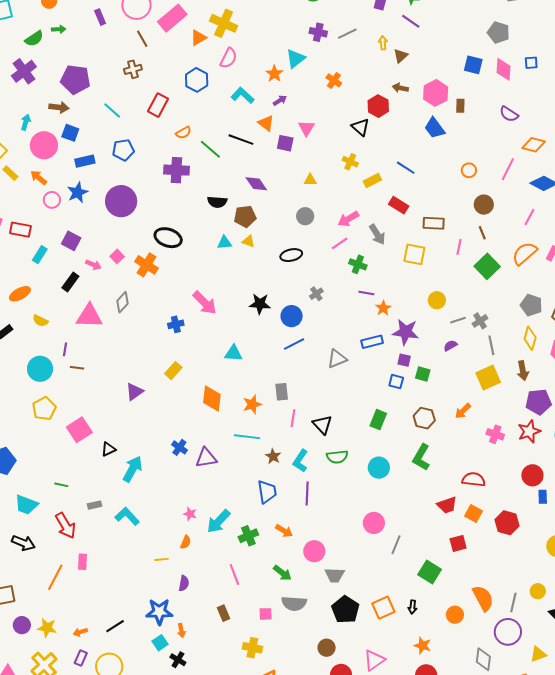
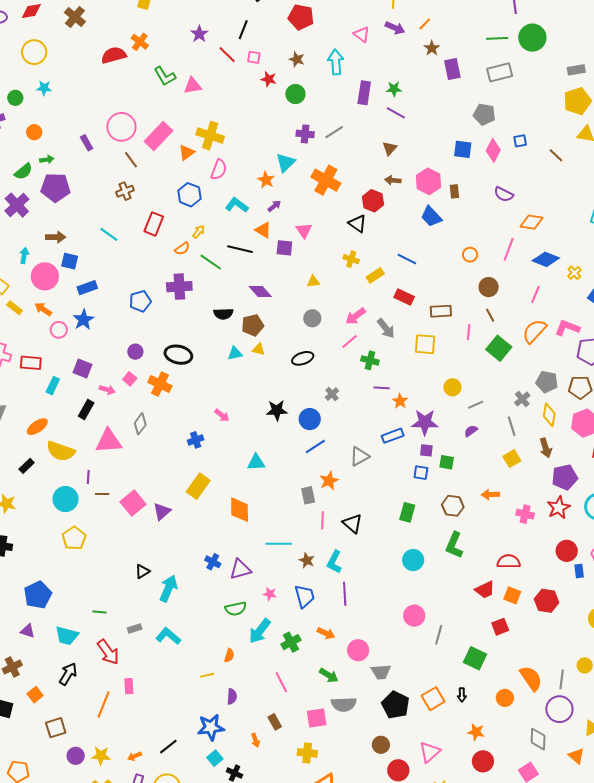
yellow arrow: (383, 43) -> (199, 232), moved, turned 48
pink diamond: (503, 69) -> (493, 150), turned 30
purple pentagon: (75, 79) -> (55, 187), moved
orange cross: (334, 80) -> (326, 180), size x1.8
blue pentagon: (123, 150) -> (140, 301), moved
purple circle: (121, 201) -> (135, 352), moved, size x0.5
pink arrow: (205, 303) -> (222, 415), size x0.6
yellow semicircle: (40, 321) -> (61, 451), size x1.8
gray cross: (480, 321) -> (522, 399), moved
yellow rectangle: (173, 371) -> (198, 486), size x1.4
yellow square: (488, 378) -> (512, 459), size x0.7
orange star: (252, 404) -> (329, 481), moved
orange arrow: (463, 411) -> (490, 495), turned 48
pink square: (79, 430) -> (133, 503), moved
green semicircle: (337, 457) -> (236, 609), moved
pink star: (190, 514) -> (270, 594), moved
black arrow: (23, 543) -> (68, 674), turned -75
pink square: (266, 614) -> (317, 718), size x1.5
orange arrow: (181, 631) -> (255, 740), moved

